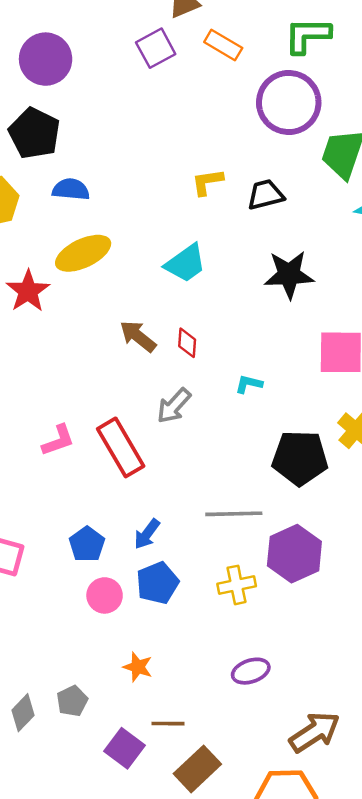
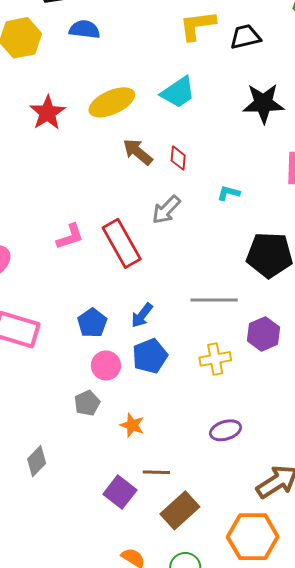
yellow L-shape: (207, 182) -> (197, 25), size x1.4
yellow ellipse: (83, 253) -> (112, 102), moved
purple hexagon: (294, 554) -> (264, 334), size x0.7
gray pentagon: (72, 701) -> (87, 403), moved

